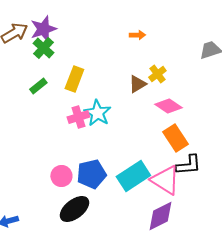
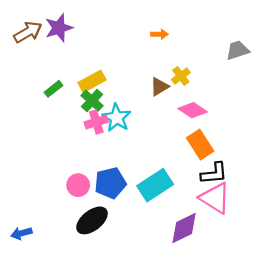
green cross: (43, 48) -> (92, 101), moved
yellow rectangle: (74, 79) -> (92, 81), turned 40
pink triangle: (165, 180) -> (215, 198), moved

